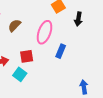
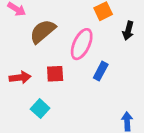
brown semicircle: (14, 25) -> (43, 31), size x1.5
cyan square: (20, 74) -> (40, 109), moved

